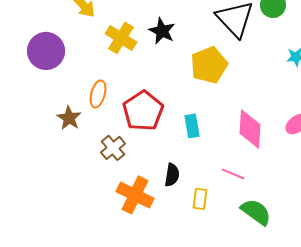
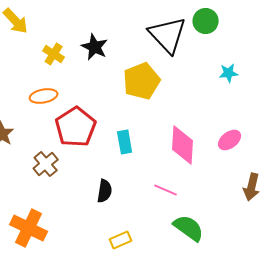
yellow cross: (121, 38) -> (54, 54), size x0.7
orange ellipse: (98, 94) -> (44, 96), moved, turned 64
orange cross: (135, 195) -> (29, 228), moved
yellow rectangle: (200, 199) -> (121, 240), moved, turned 60

